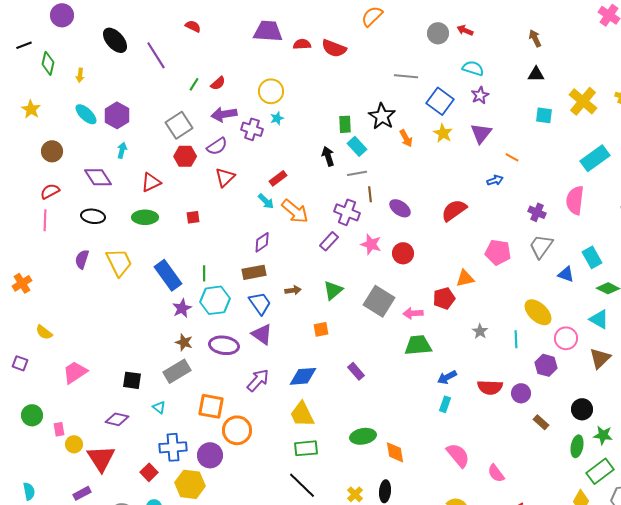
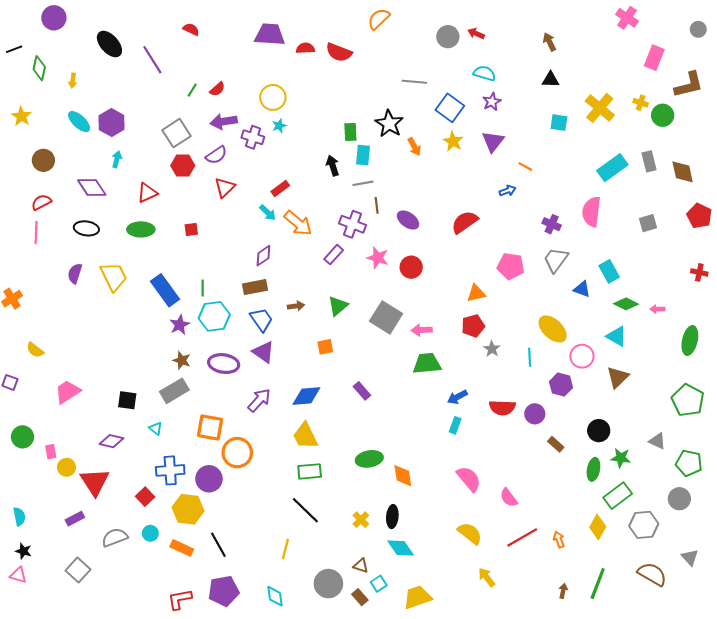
cyan rectangle: (357, 146) -> (363, 155), turned 48
red pentagon: (444, 298) -> (473, 326), moved

